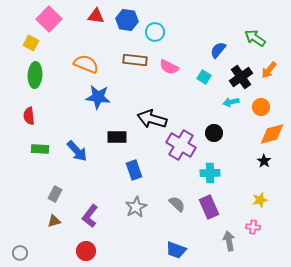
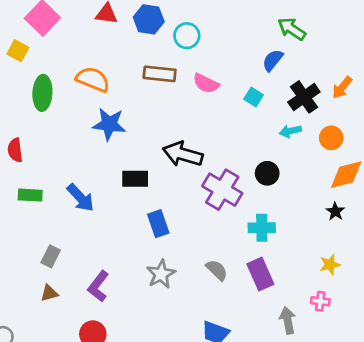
green arrow: (255, 38) -> (292, 29), moved
green ellipse: (35, 75) -> (42, 93), moved

